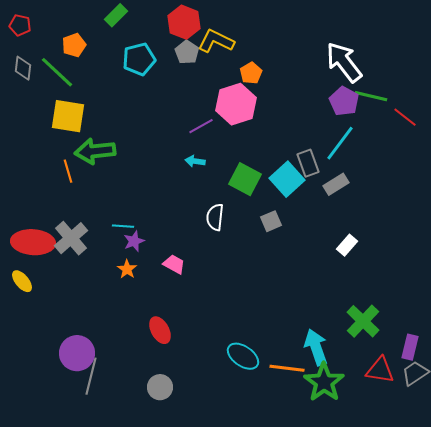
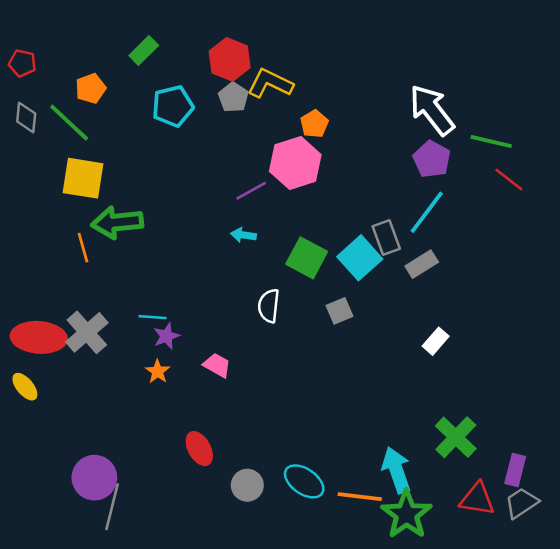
green line: (371, 96) -> (491, 142), moved
gray circle: (160, 387) -> (247, 485), moved

